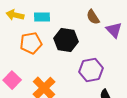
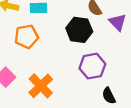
black hexagon: (66, 40) -> (79, 30), moved

